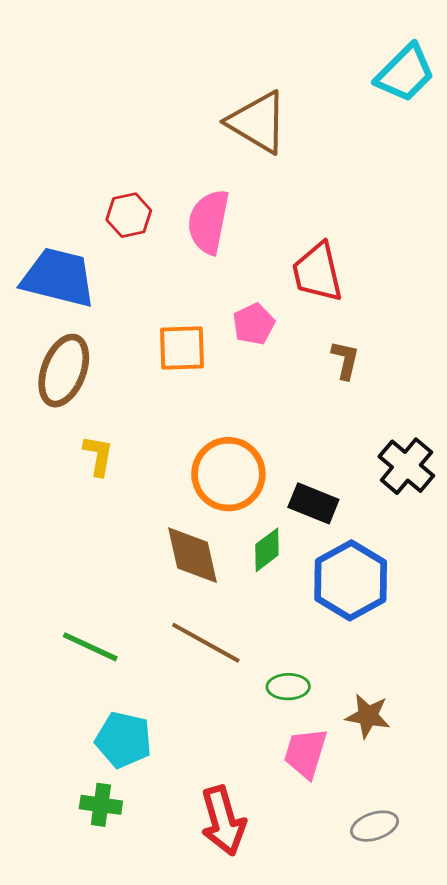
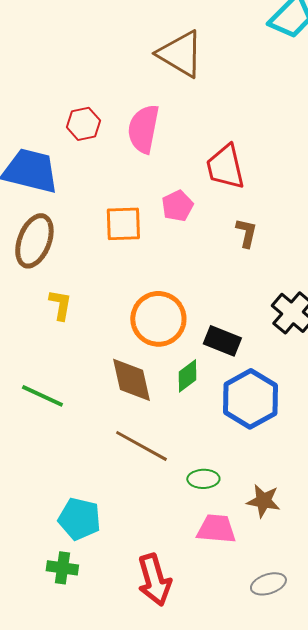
green line: (90, 647) -> (42, 396), moved
pink trapezoid: (305, 753) -> (216, 529), turned 78

